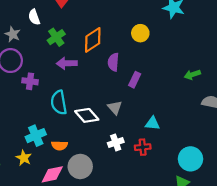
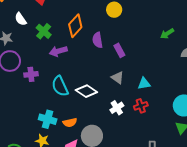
purple rectangle: (135, 80) -> (119, 50), turned -40
gray triangle: (115, 108) -> (117, 78), moved
cyan cross: (36, 136) -> (48, 119), turned -36

